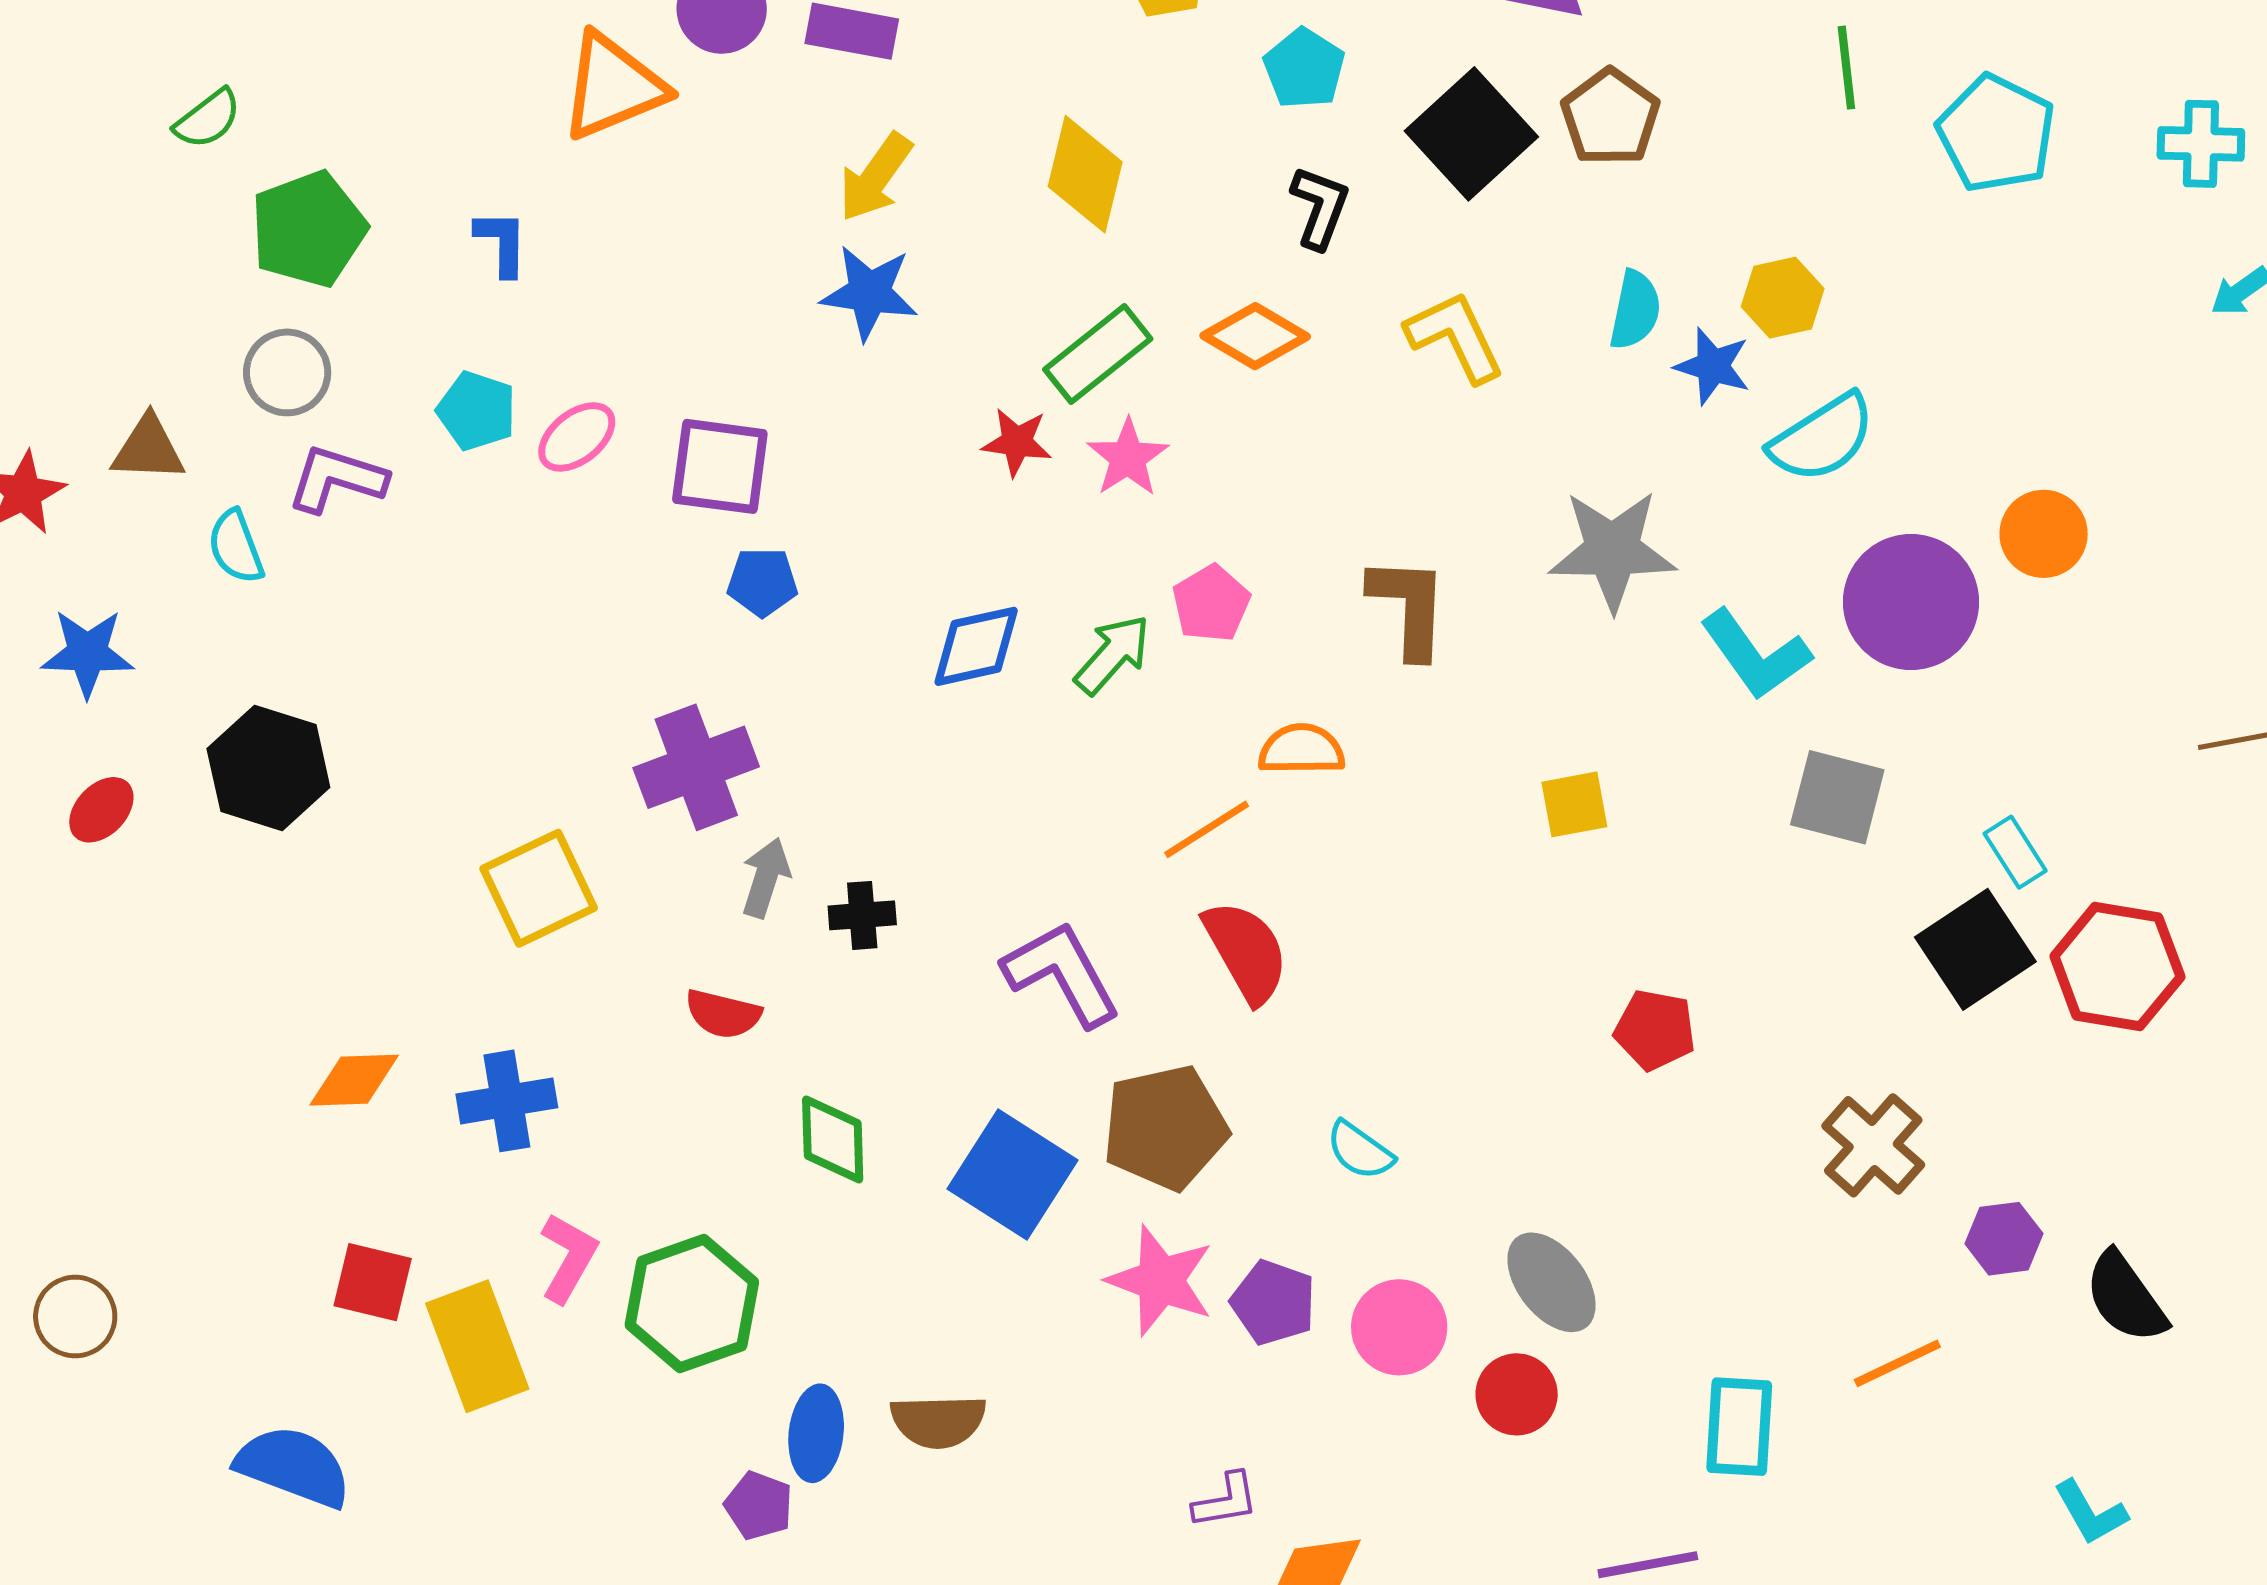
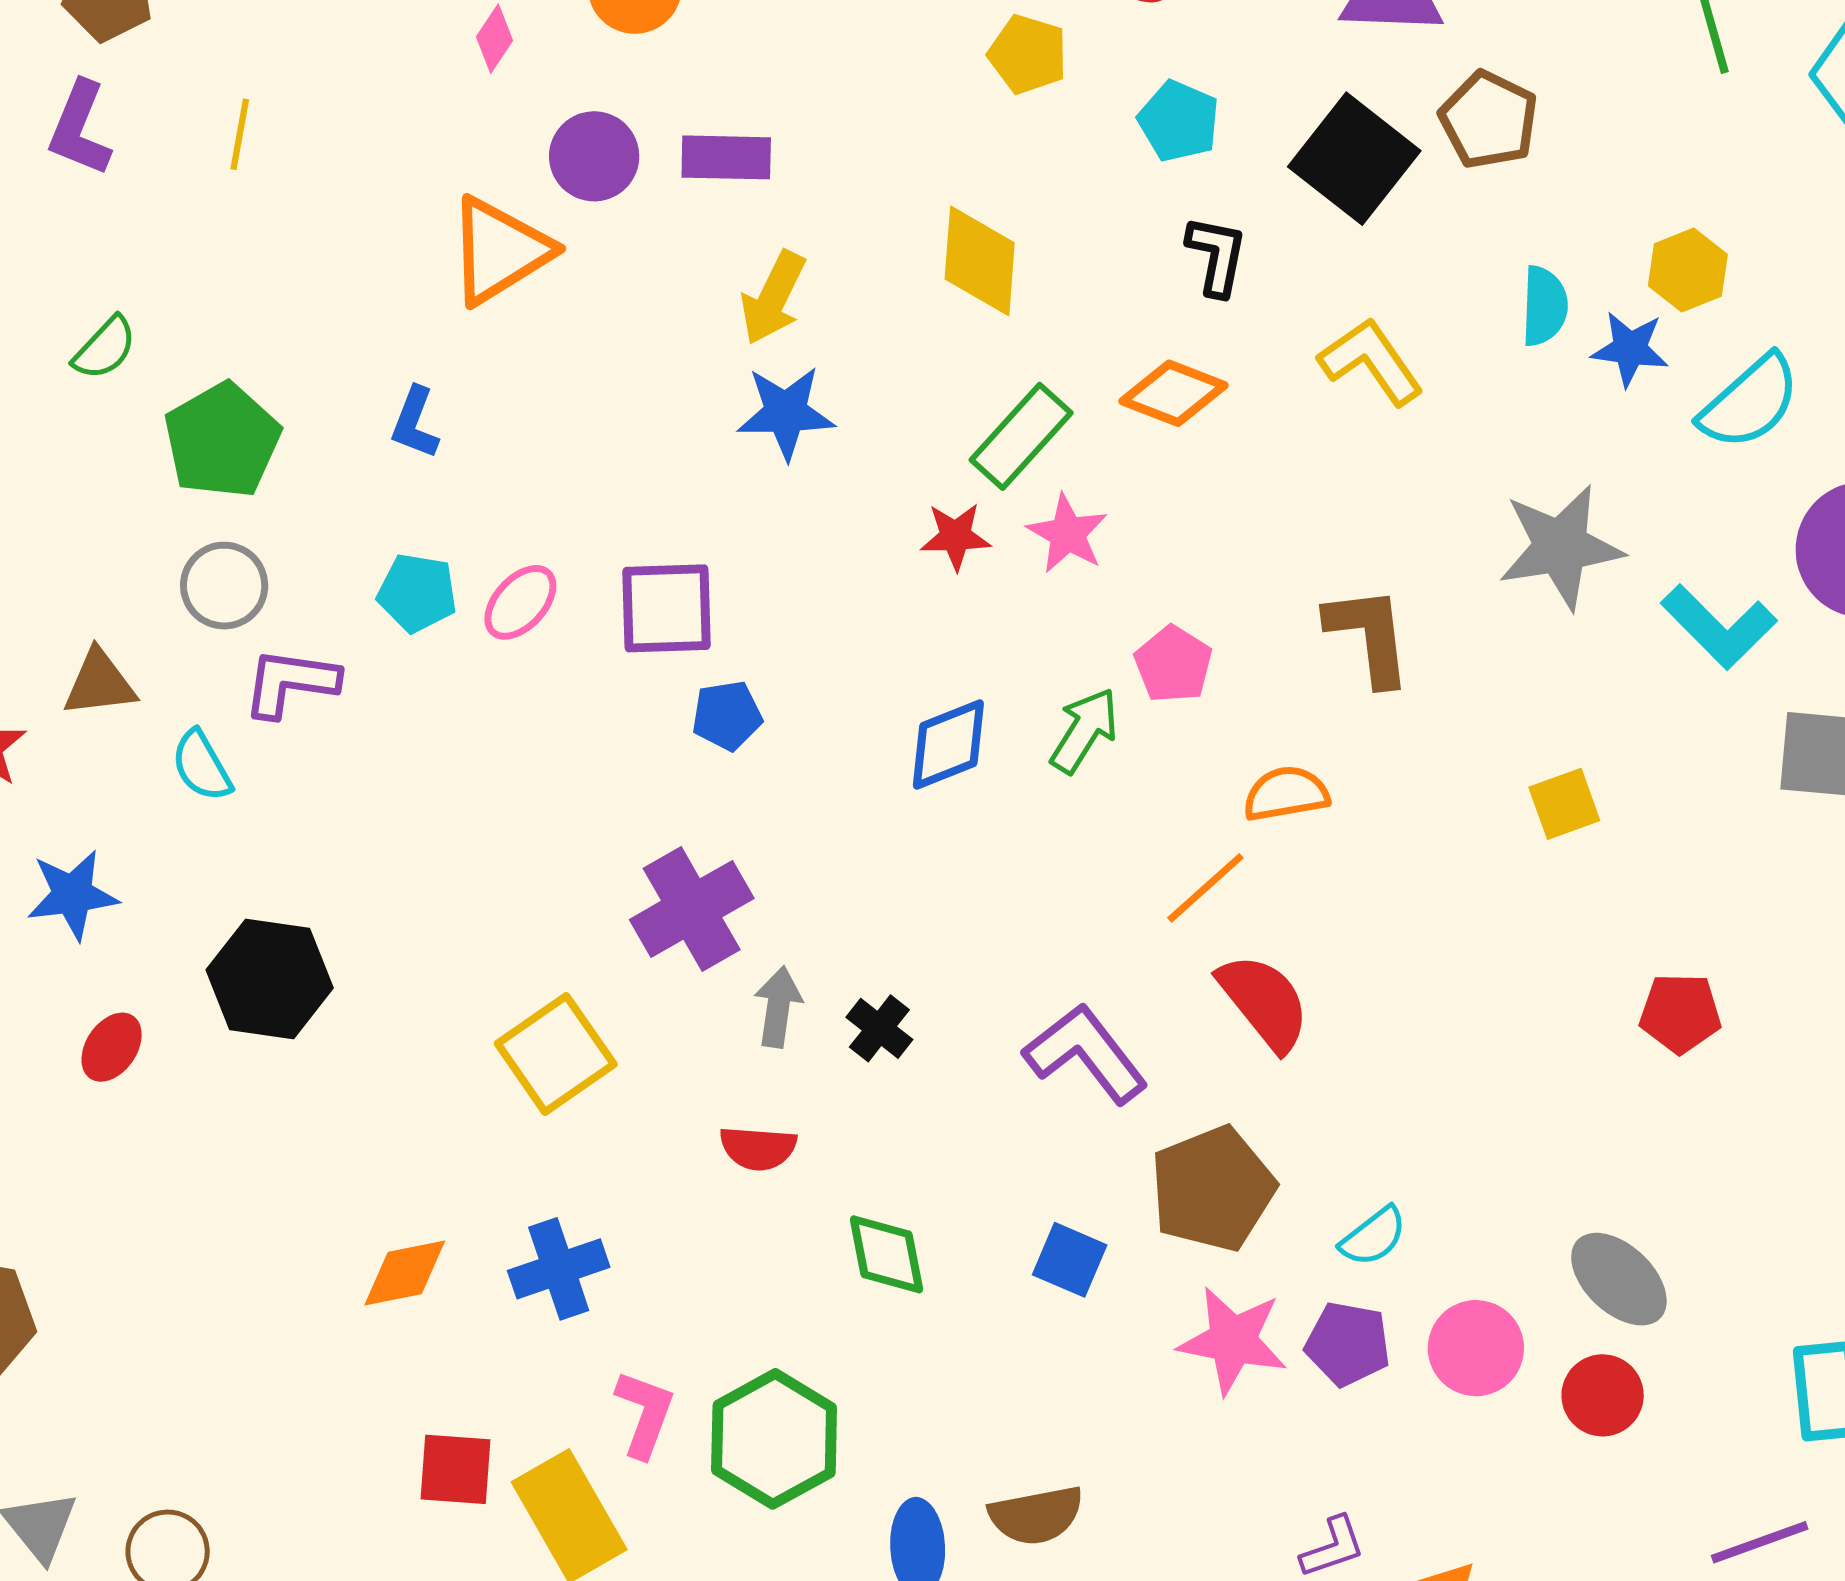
blue L-shape: (502, 243) -> (415, 423), turned -150
black cross: (862, 915) -> (879, 1028), turned -38
cyan semicircle: (1360, 1151) -> (1373, 1237), moved, turned -64
blue square: (1013, 1174) -> (1070, 1260), size x0.6

